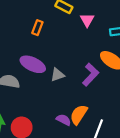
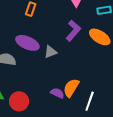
purple L-shape: (91, 75) -> (73, 31), moved

